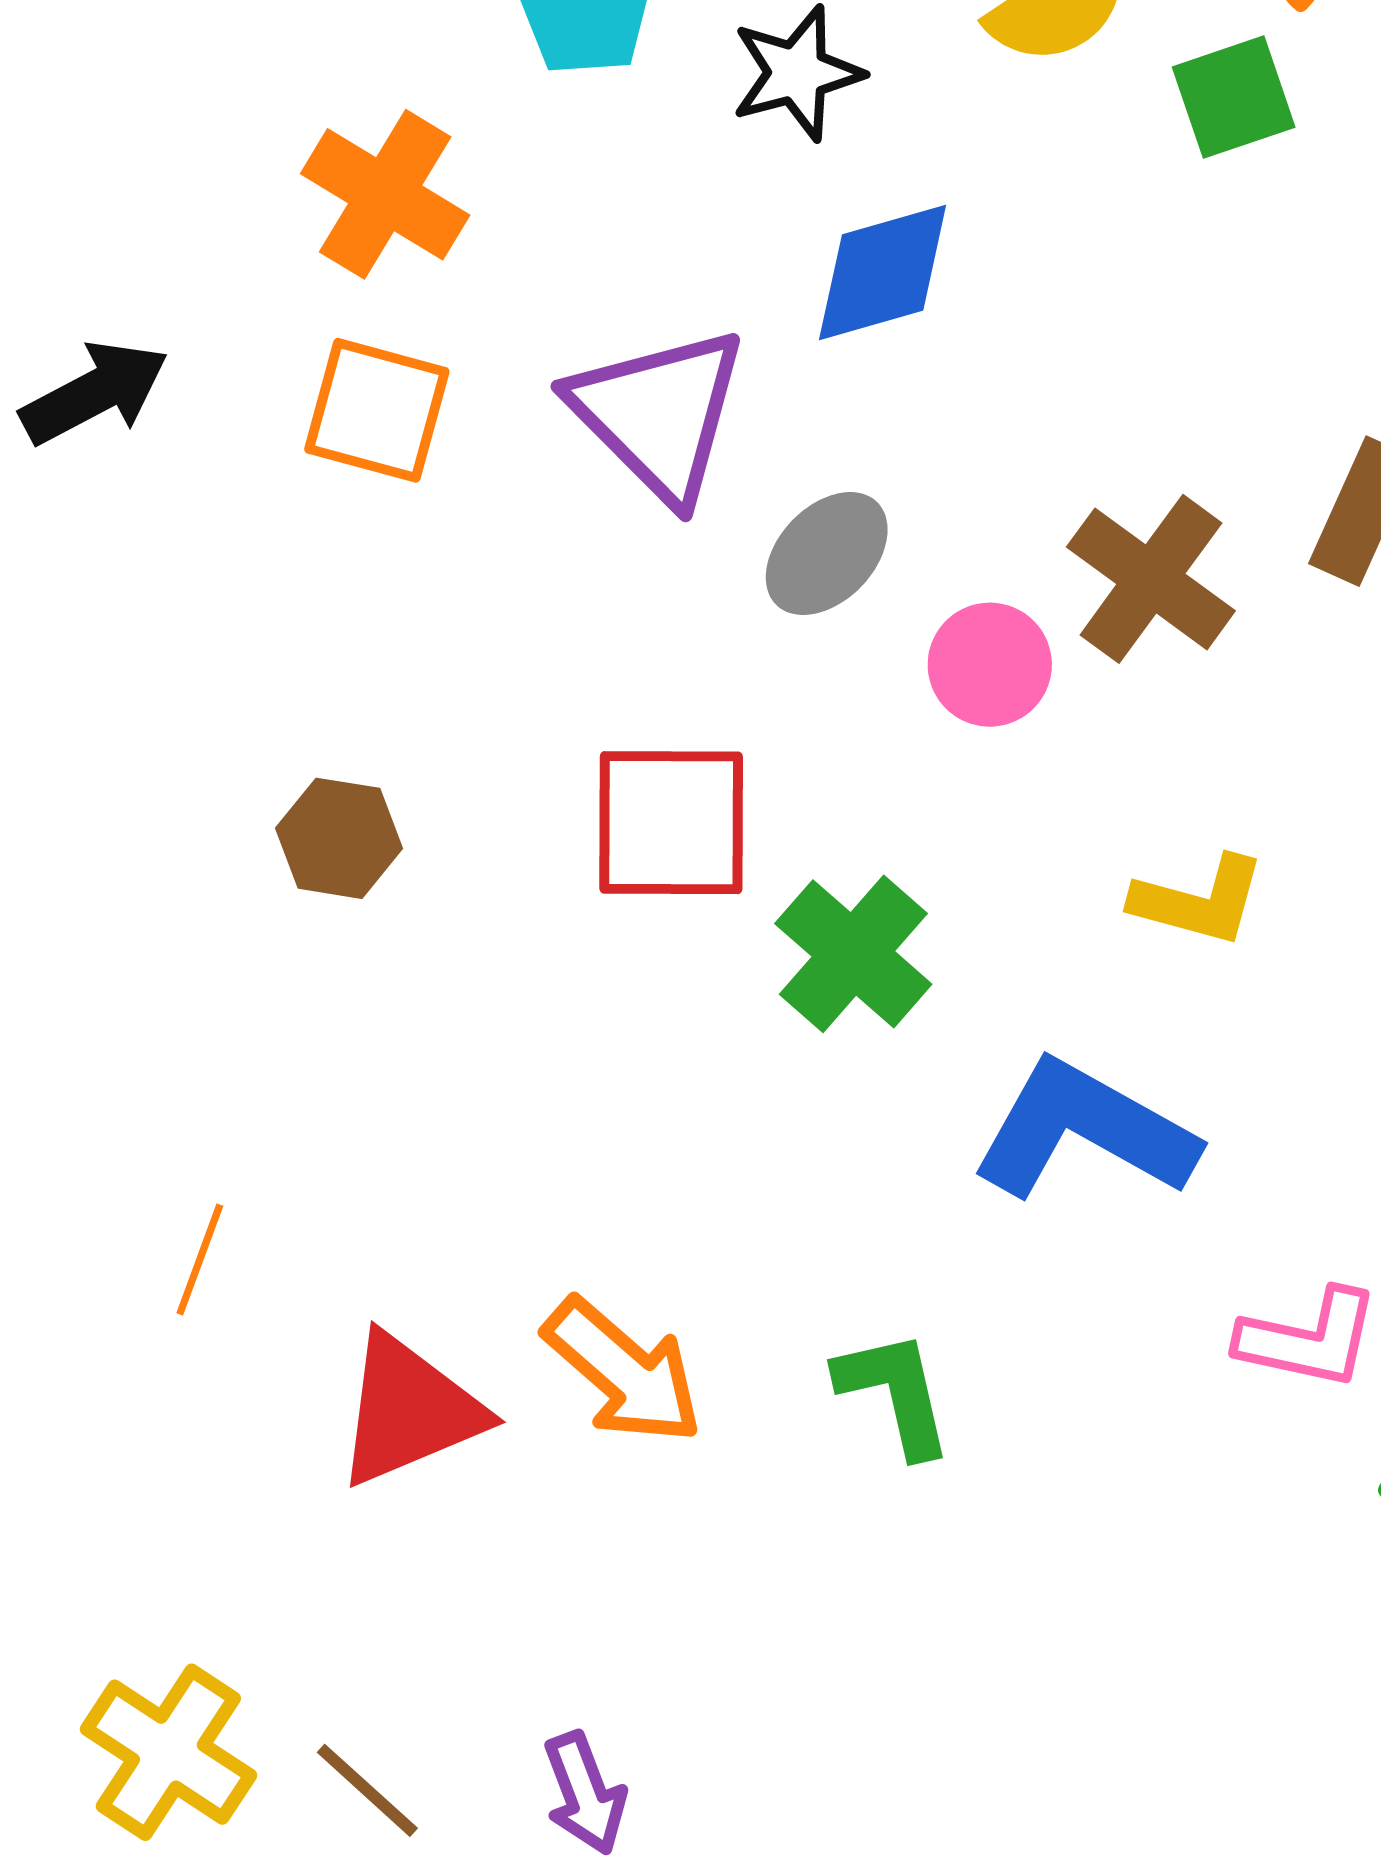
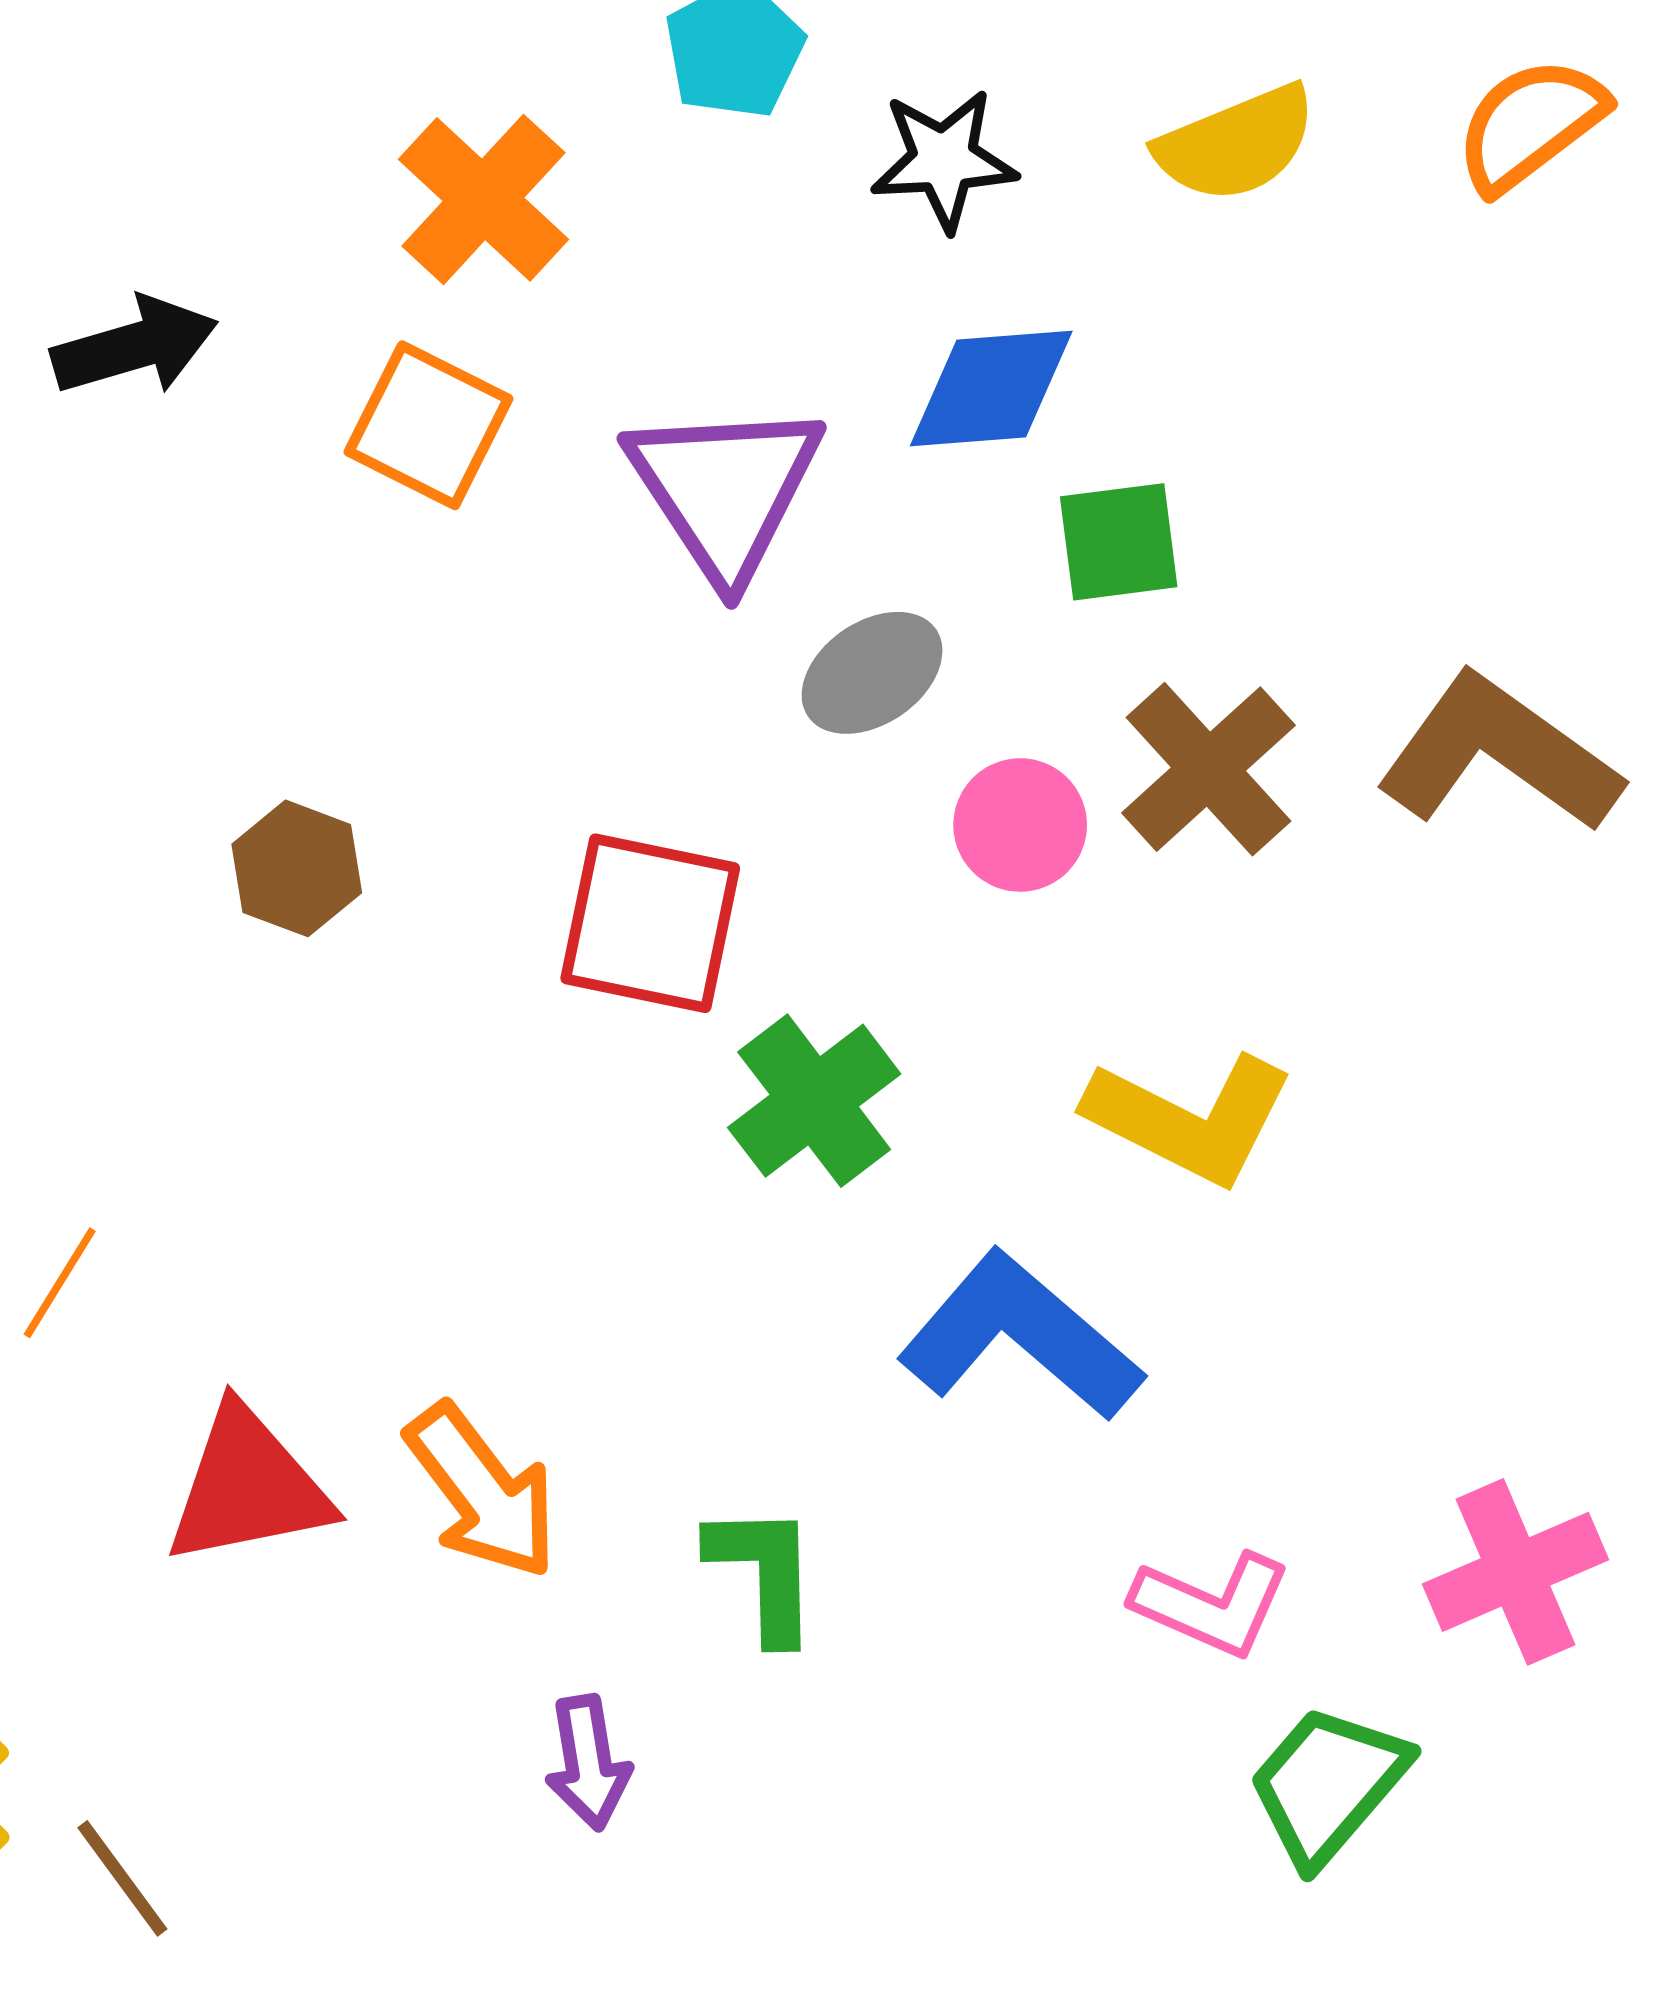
green square: (1234, 97) -> (1119, 542), moved
yellow L-shape: (1199, 901) -> (1190, 1119), size x1.4
purple arrow: (585, 1793) -> (588, 1763), moved

